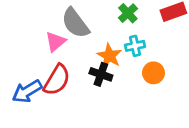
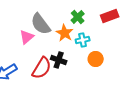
orange star: (109, 56) -> (65, 33), moved
red semicircle: (57, 80) -> (42, 68), moved

